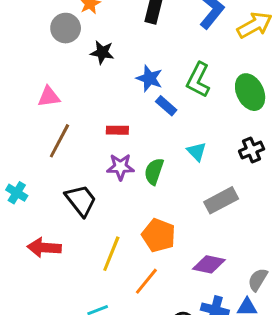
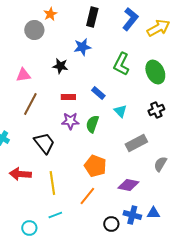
black star: (102, 52) -> (60, 66), moved
blue star: (149, 78) -> (82, 47), moved, turned -30
blue rectangle: (166, 106) -> (98, 93), moved
yellow line: (111, 254) -> (52, 183), moved, turned -30
gray semicircle: (258, 280) -> (160, 164), moved

